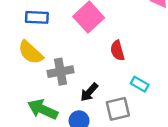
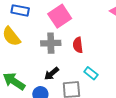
gray cross: (61, 72) -> (51, 43), moved

